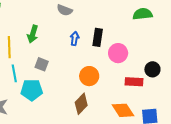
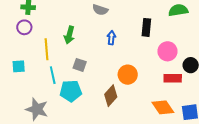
black rectangle: (98, 37) -> (146, 27), moved
pink circle: (118, 53) -> (167, 51), moved
brown diamond: (81, 104) -> (111, 96), moved

